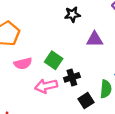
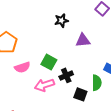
black square: (86, 101) -> (80, 94), turned -32

